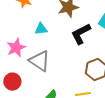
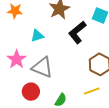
red circle: (12, 82) -> (31, 92), moved

